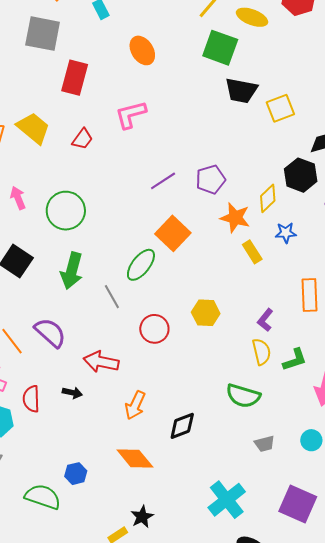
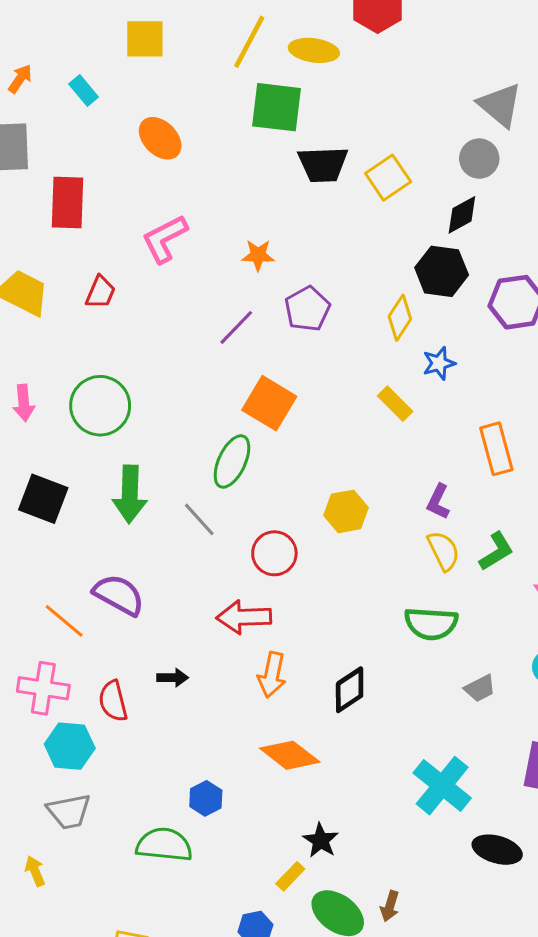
pink arrow: (18, 198) -> (24, 403), turned -150
orange star: (235, 218) -> (258, 255), moved, size x0.7
red arrow: (101, 362) -> (244, 617), moved

